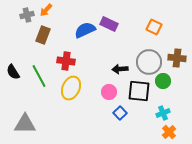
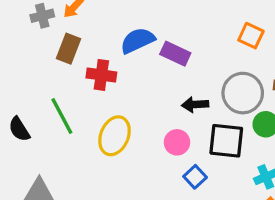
purple rectangle: (109, 24) -> (175, 54), moved
red cross: (66, 61) -> (101, 75), moved
black semicircle: (13, 72) -> (19, 129), moved

